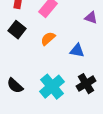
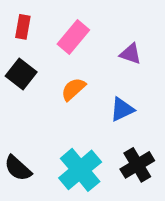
purple triangle: (91, 18) -> (131, 54), moved
blue triangle: (77, 51) -> (122, 109), turned -35

